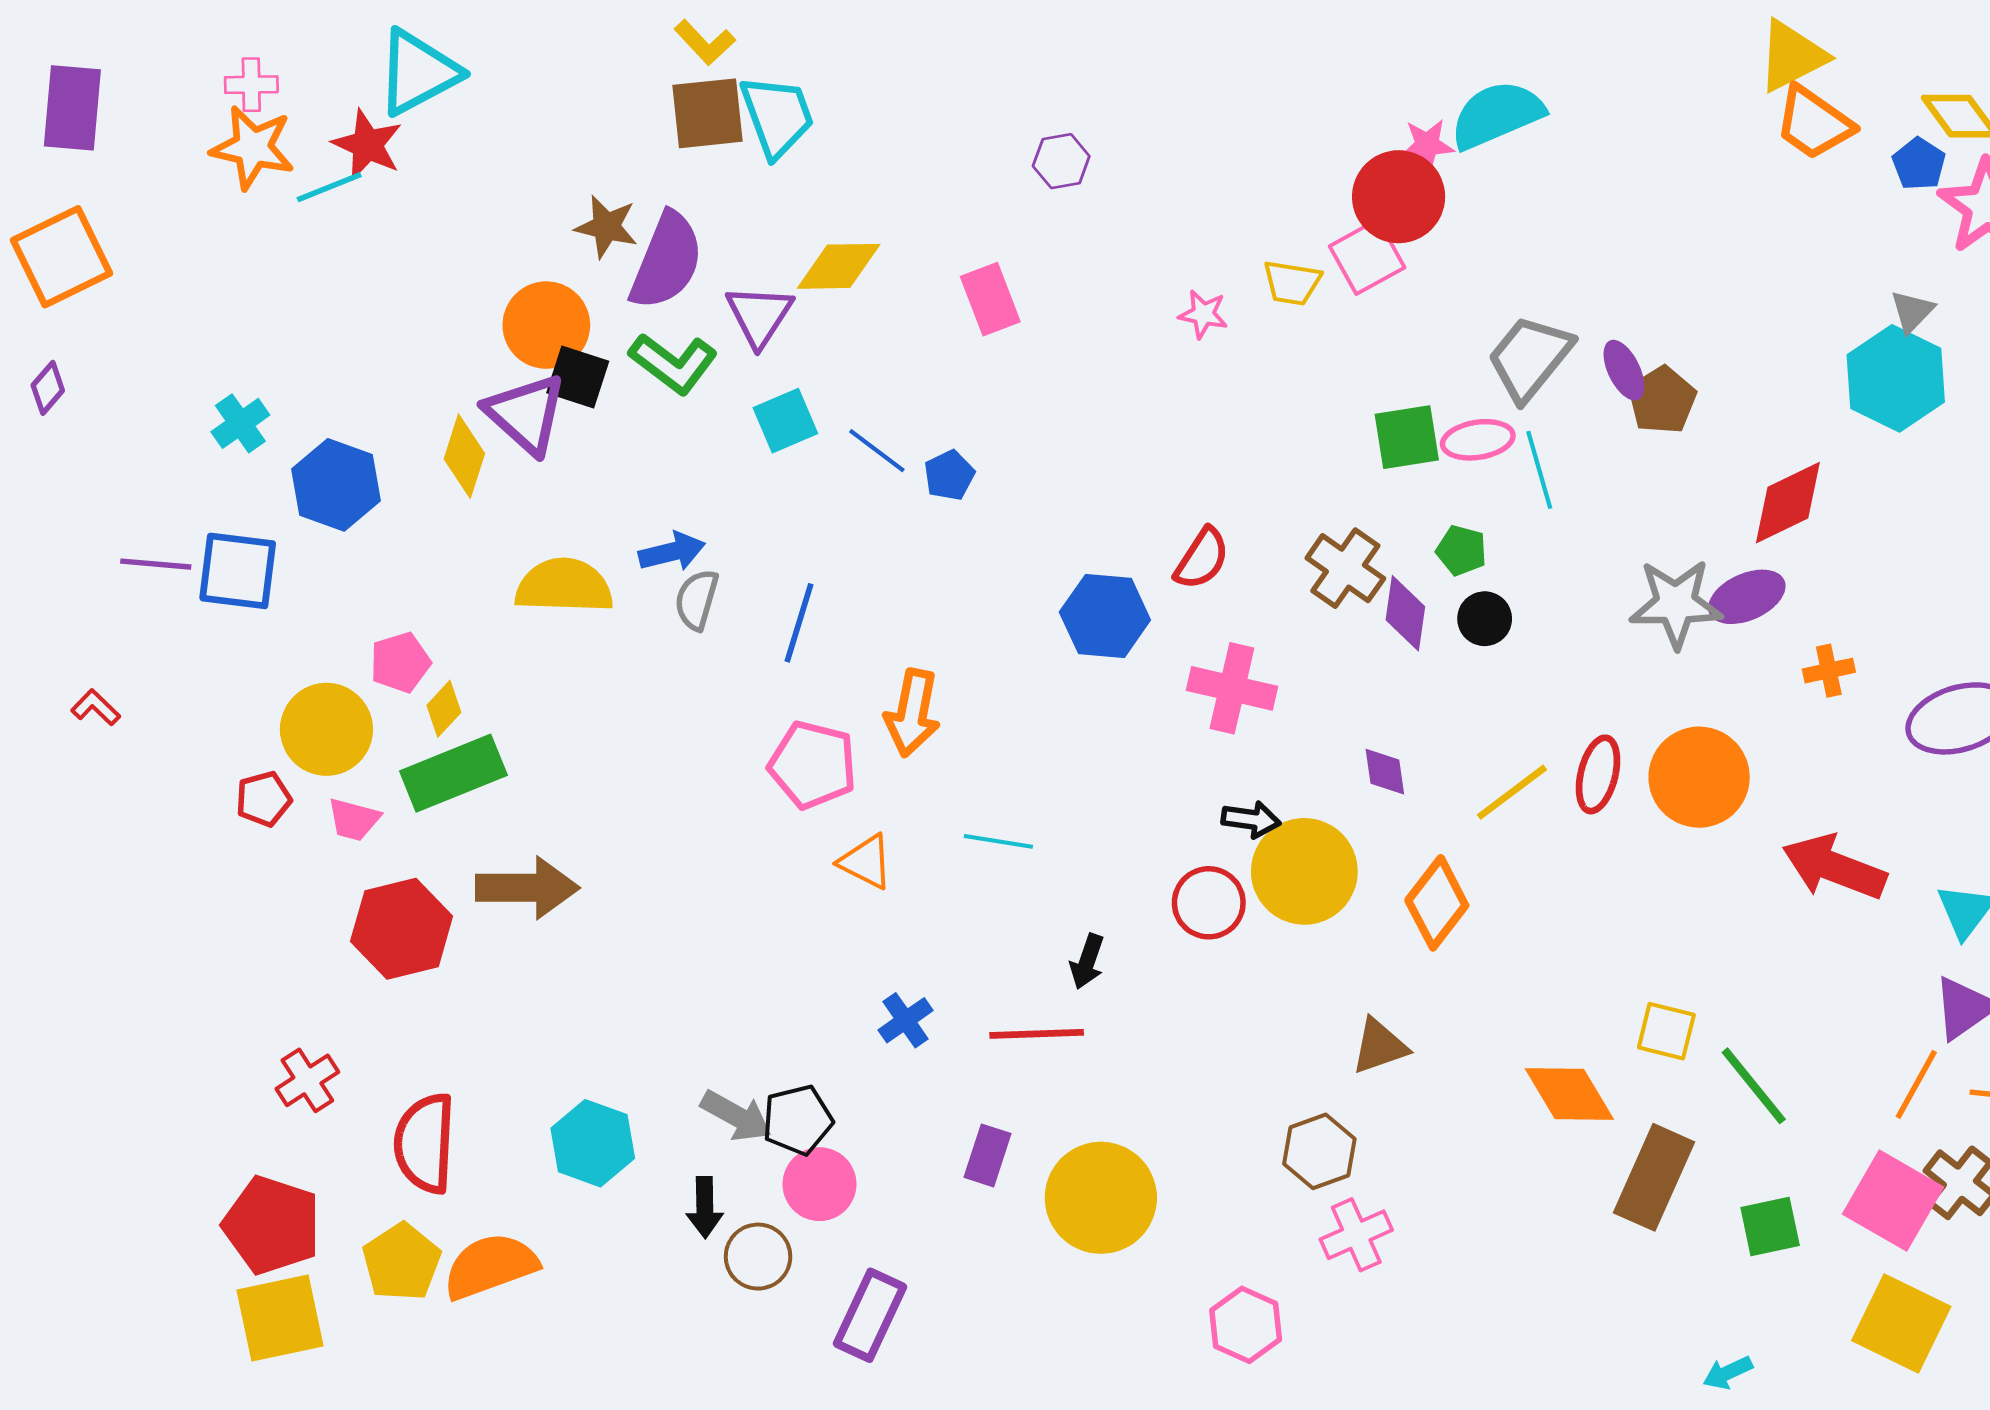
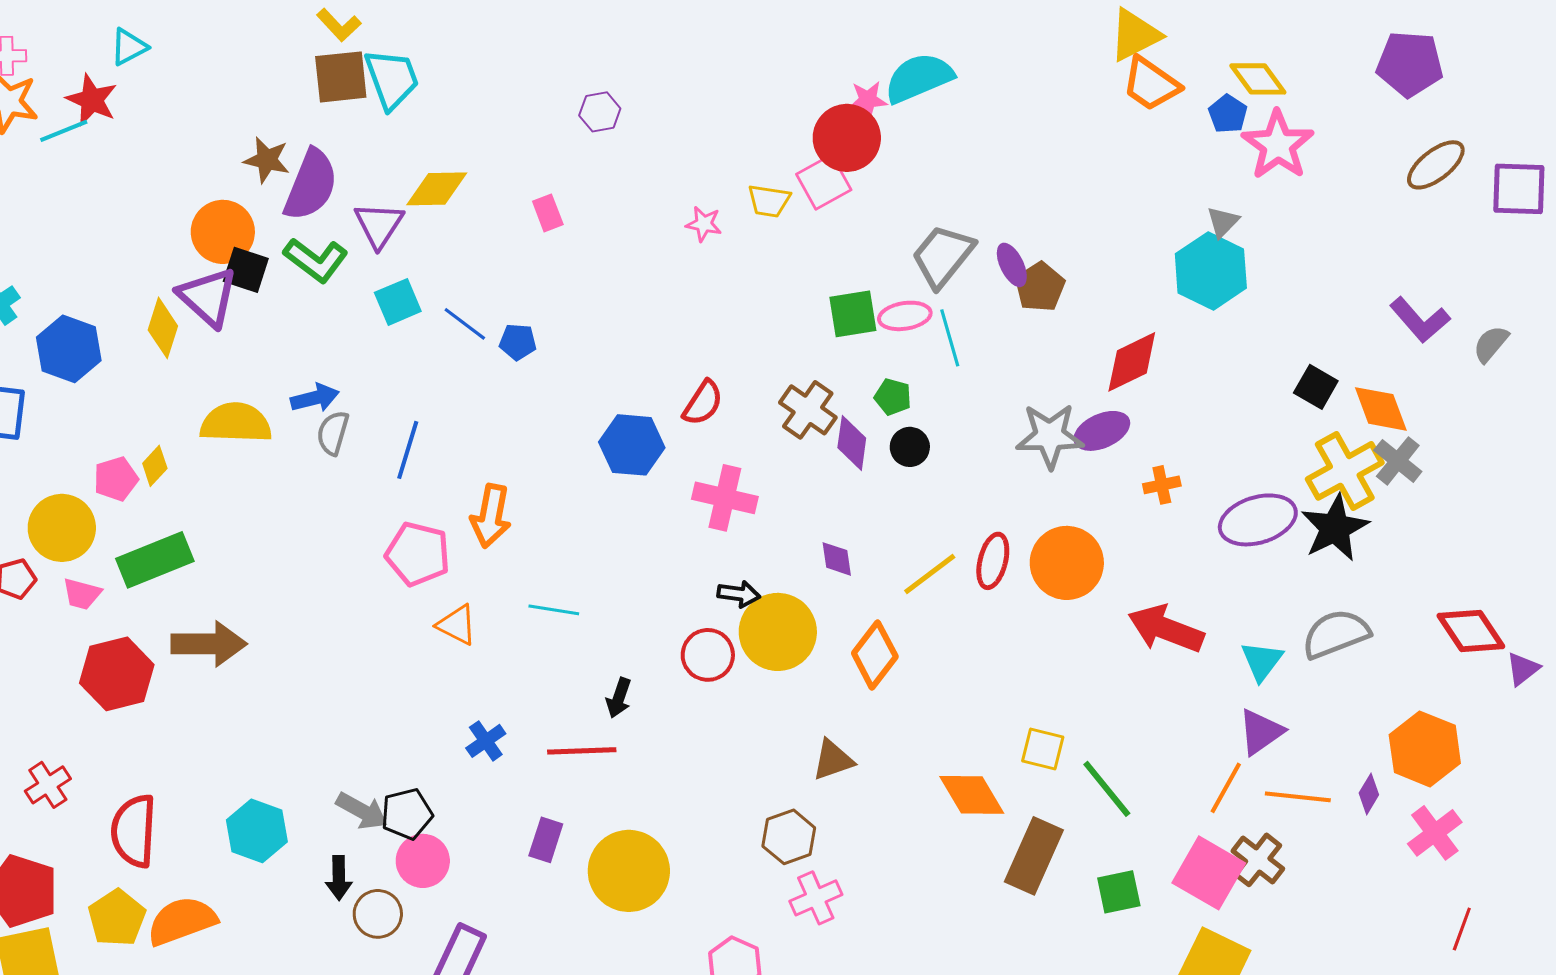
cyan triangle: (418, 72) -> (129, 47), size x0.6
pink rectangle: (990, 299) -> (548, 213), size x0.7
blue pentagon: (949, 475) -> (518, 342), turned 30
yellow diamond: (444, 709) -> (155, 466), moved

